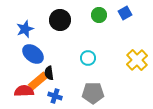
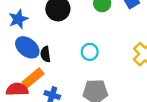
black semicircle: (49, 73) -> (45, 54), moved

